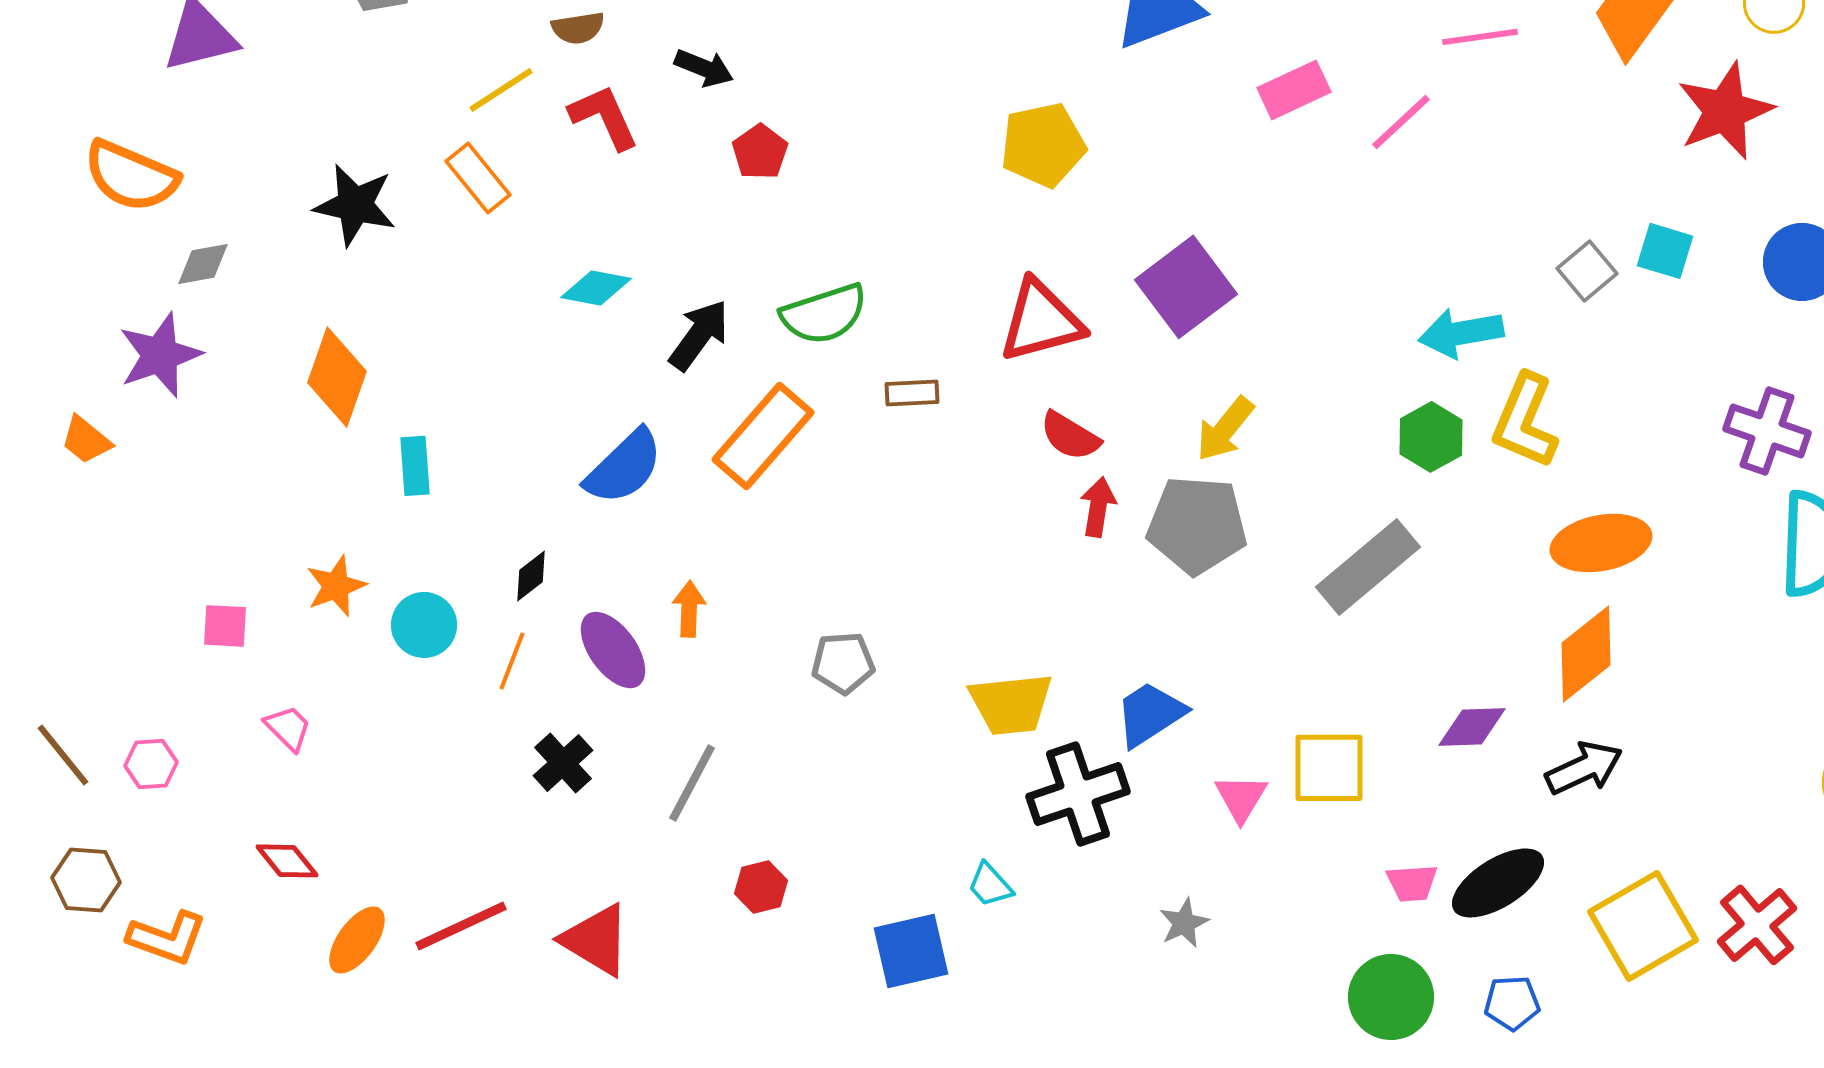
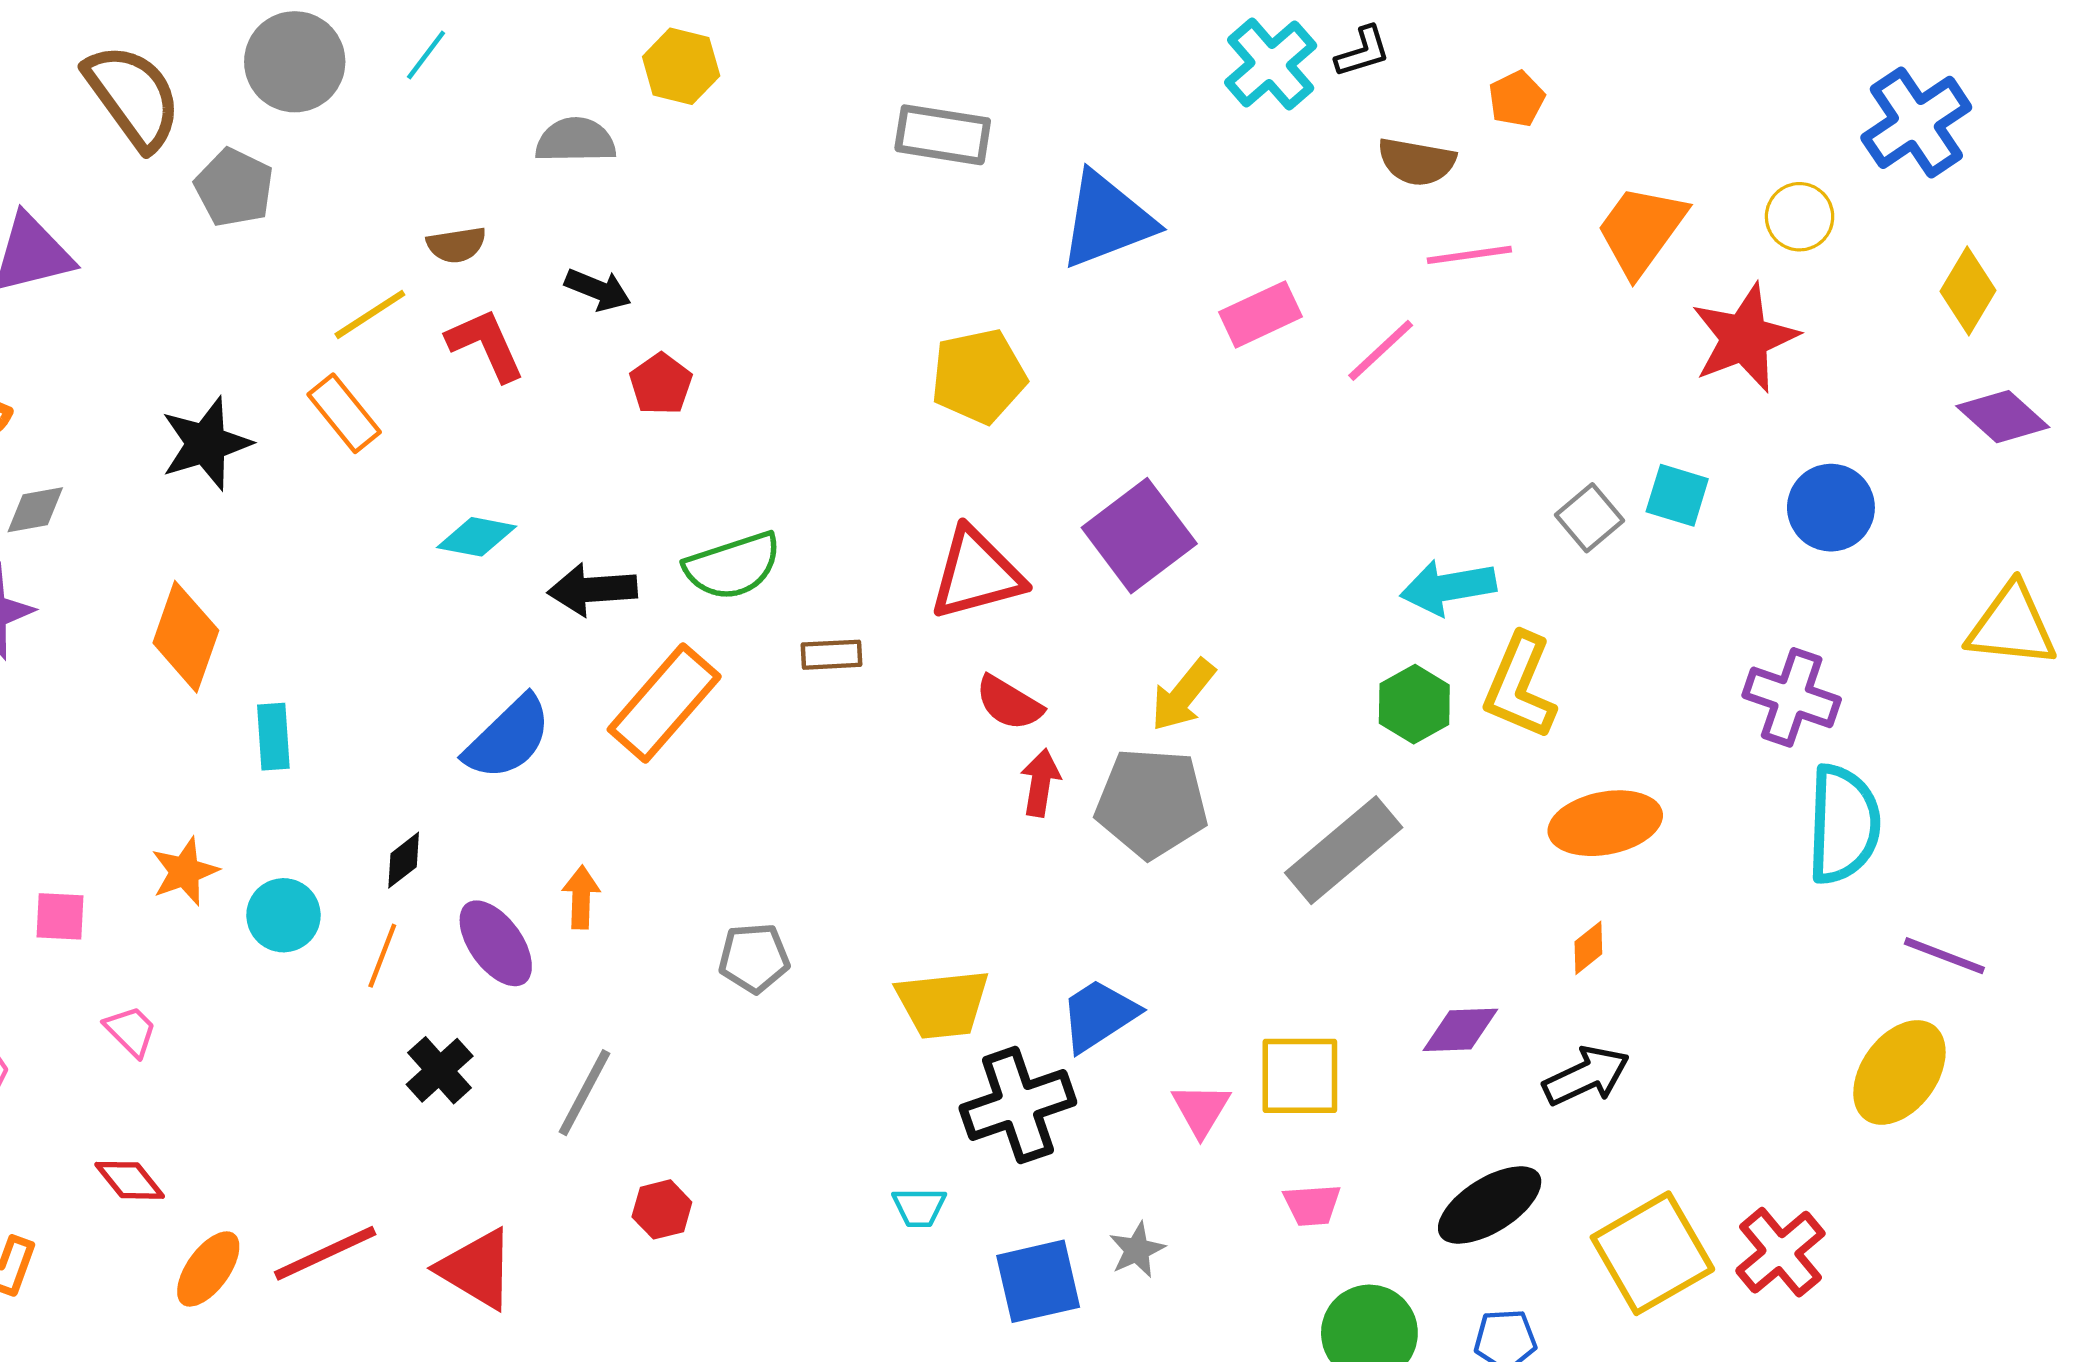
black star: (355, 205) -> (206, 444), turned -30
black arrow: (699, 335) -> (592, 590), turned -130
orange diamond: (1586, 654) -> (1588, 948), size x0.5
pink trapezoid: (1412, 883) -> (1312, 1205), moved
cyan trapezoid: (990, 885) -> (919, 1207), turned -48
blue square: (911, 951) -> (1038, 1281), moved

